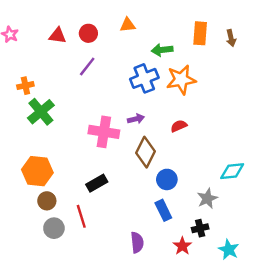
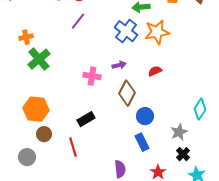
blue cross: (144, 78) -> (126, 31), turned -30
pink cross: (104, 132) -> (92, 76), size x0.7
cyan diamond: (232, 171) -> (200, 109), turned -50
gray circle: (54, 228) -> (27, 157), moved
black cross: (200, 228) -> (183, 154), moved, turned -32

